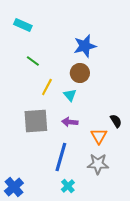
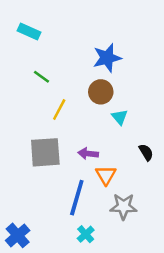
cyan triangle: (70, 95) -> (120, 117), moved
orange triangle: (99, 136) -> (106, 175), moved

